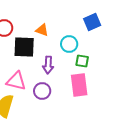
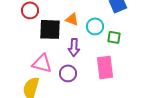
orange triangle: (42, 30) -> (72, 19), moved
green square: (82, 61) -> (114, 37), moved

